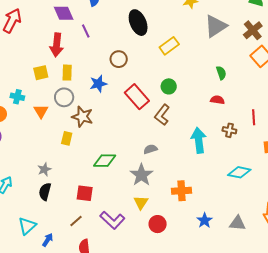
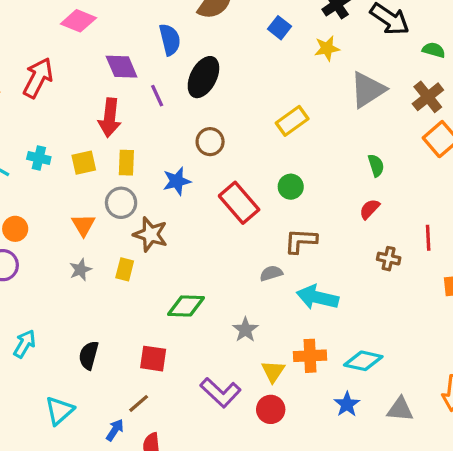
black ellipse: (138, 23) -> (203, 77), moved, turned 50
cyan cross: (17, 97) -> (39, 158), moved
red semicircle: (217, 100) -> (370, 209), turned -56
brown L-shape: (162, 115) -> (301, 241), moved, turned 55
cyan arrow: (199, 140) -> (317, 297), moved, turned -70
gray semicircle: (150, 149) -> (271, 273), moved
gray star: (44, 169) -> (80, 270), moved
cyan diamond: (239, 172) -> (363, 361), moved
gray star: (141, 175) -> (245, 330), size x0.7
yellow triangle: (141, 202) -> (273, 371), moved
purple L-shape: (112, 220) -> (221, 392), moved
blue arrow: (48, 240) -> (115, 430), moved

